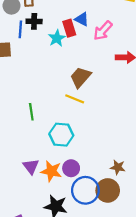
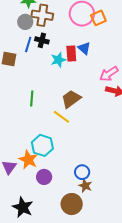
pink arrow: (103, 31) -> (109, 74), moved
green line: (31, 112) -> (32, 99), moved
orange star: (51, 171) -> (28, 160), moved
blue circle: (85, 190) -> (82, 172), moved, size x0.6

